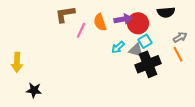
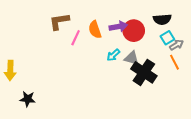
cyan square: (145, 41) -> (167, 38), moved
black cross: (148, 64) -> (144, 72), turned -35

